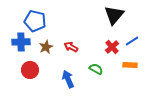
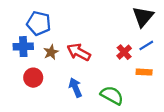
black triangle: (114, 15) -> (143, 17), moved
red arrow: (71, 47) -> (79, 52), size x1.5
green semicircle: (96, 69) -> (112, 95), moved, size x1.5

